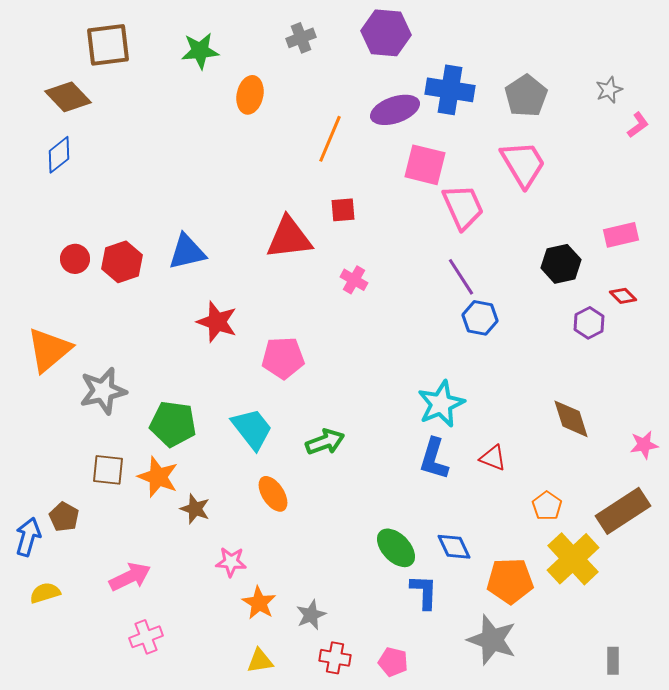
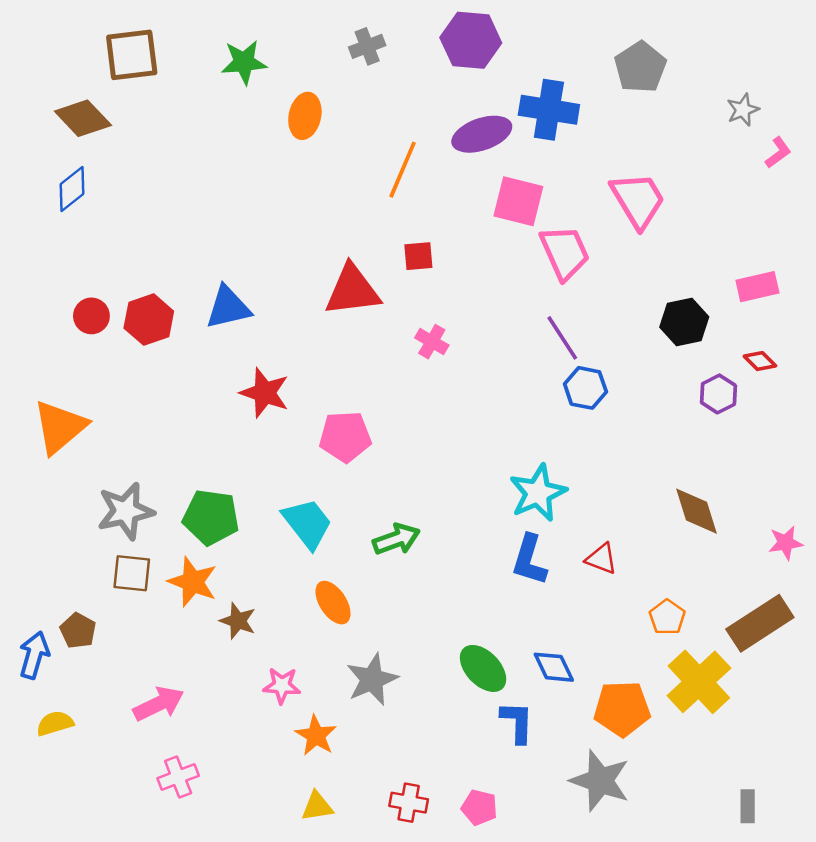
gray pentagon: (526, 96) -> (640, 67), moved
gray star: (103, 391) -> (126, 511), moved
gray star: (311, 615) -> (372, 679), moved, size x1.4

